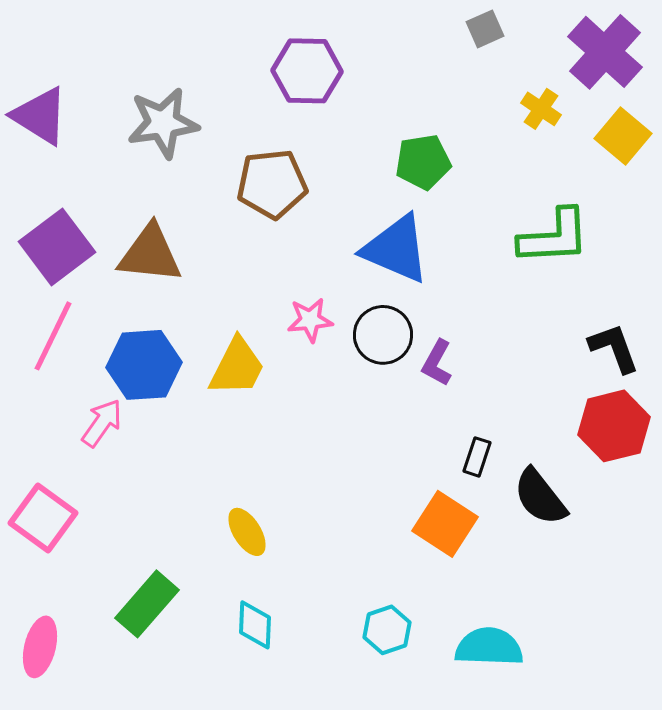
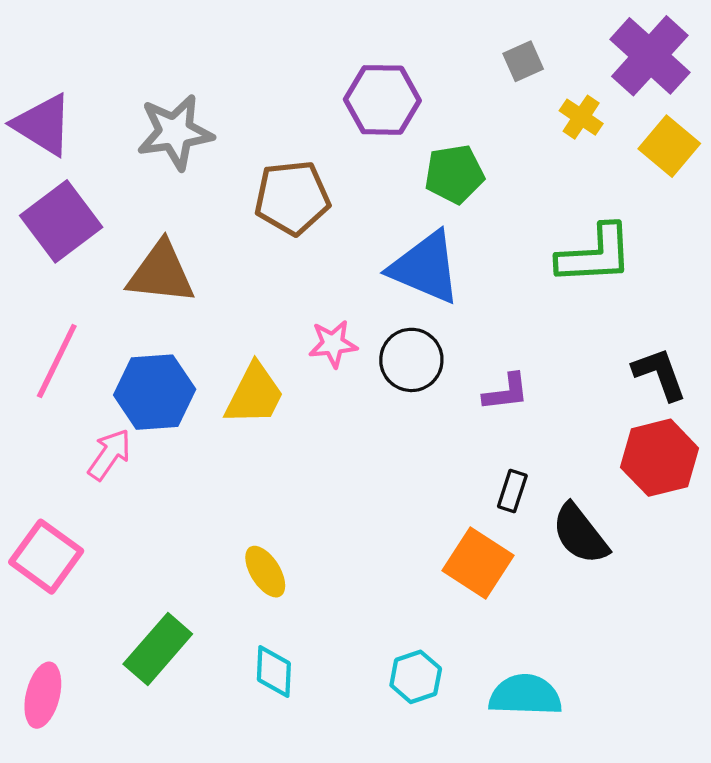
gray square: (485, 29) -> (523, 61), moved
purple hexagon: (307, 71) -> (382, 100), moved
purple square: (57, 247) -> (61, 221), moved
purple L-shape: (437, 363) -> (506, 392), moved, turned -126

